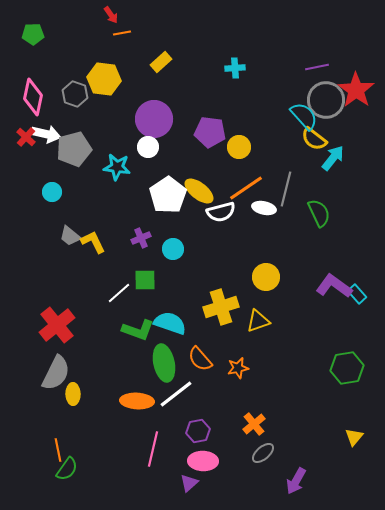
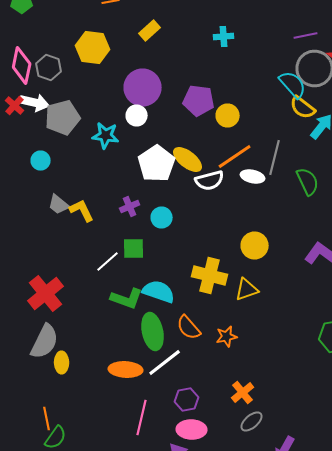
gray hexagon: (75, 94) -> (49, 68), moved
yellow cross: (221, 307) -> (210, 276), turned 32

